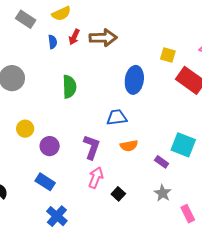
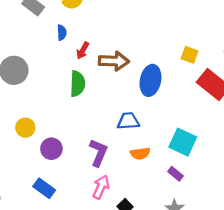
red arrow: (74, 37) -> (83, 51), moved
brown arrow: (103, 38) -> (114, 61), moved
cyan square: (183, 145) -> (183, 142), moved

